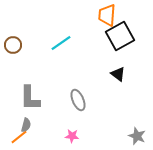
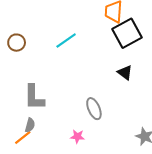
gray ellipse: (78, 100) -> (94, 109), moved

